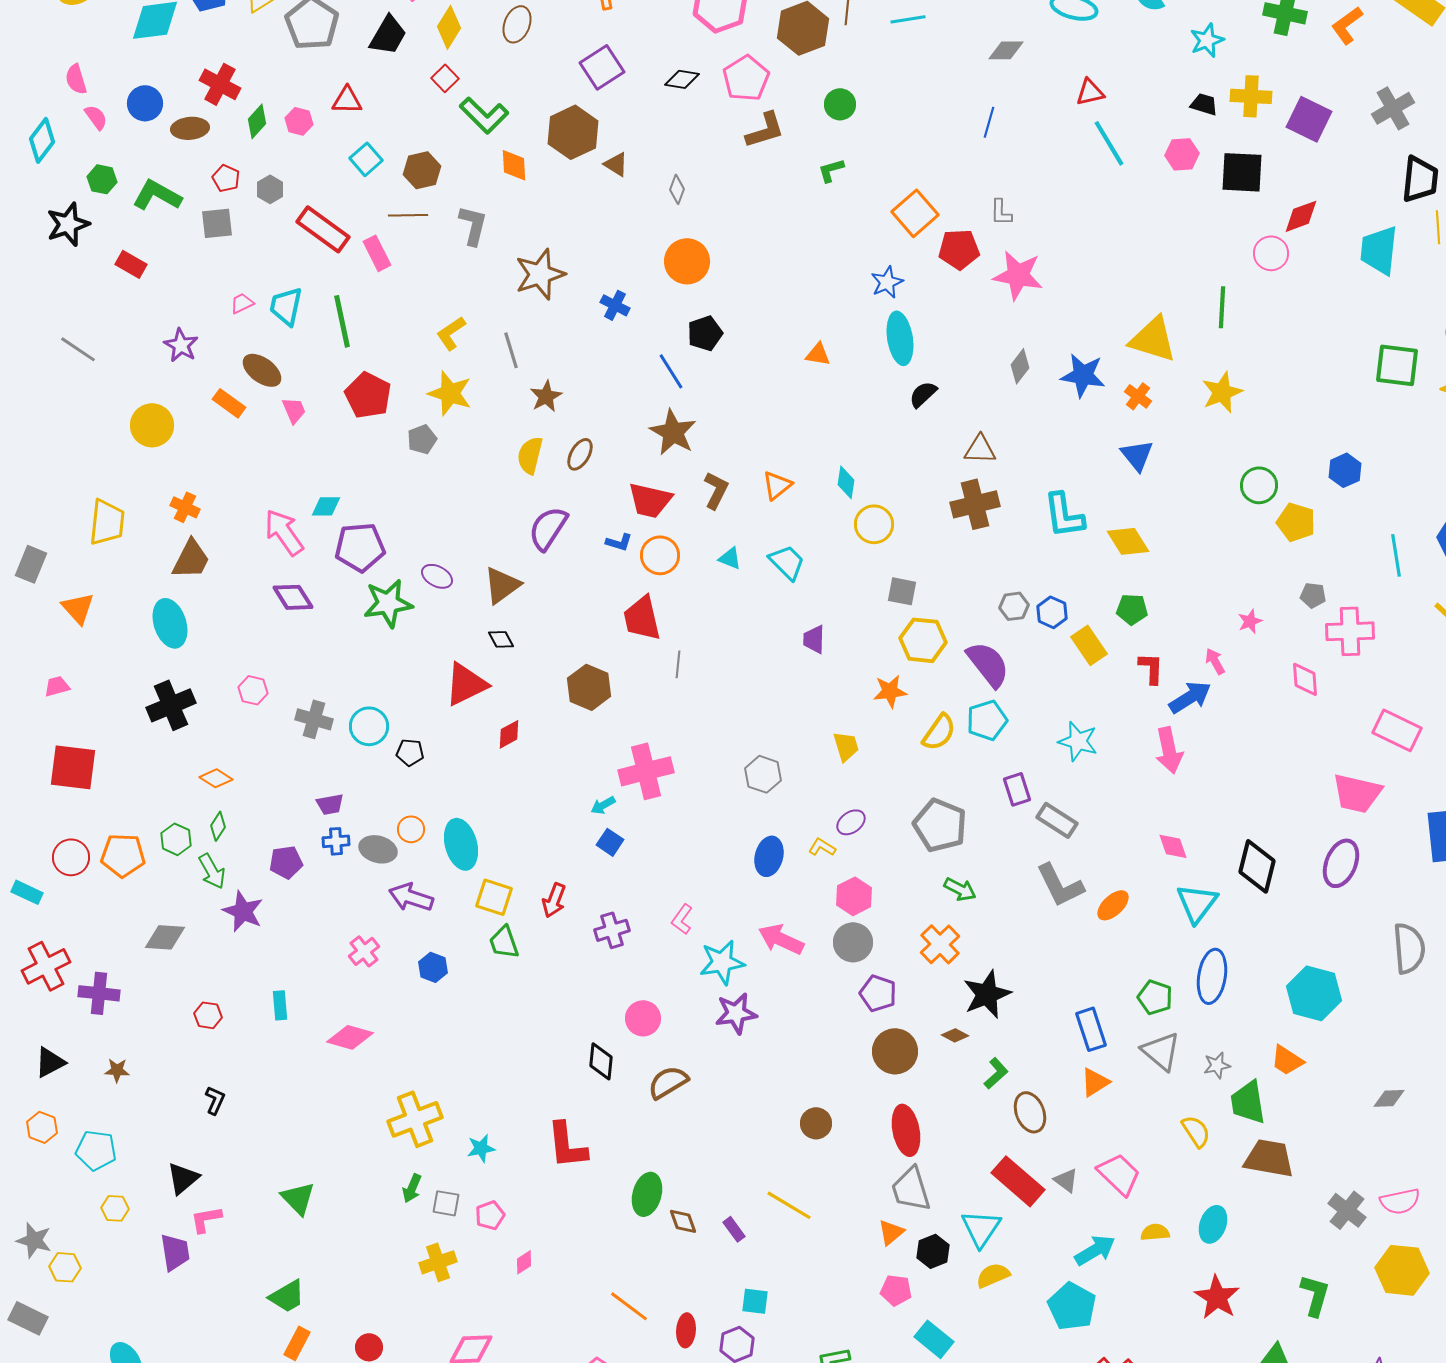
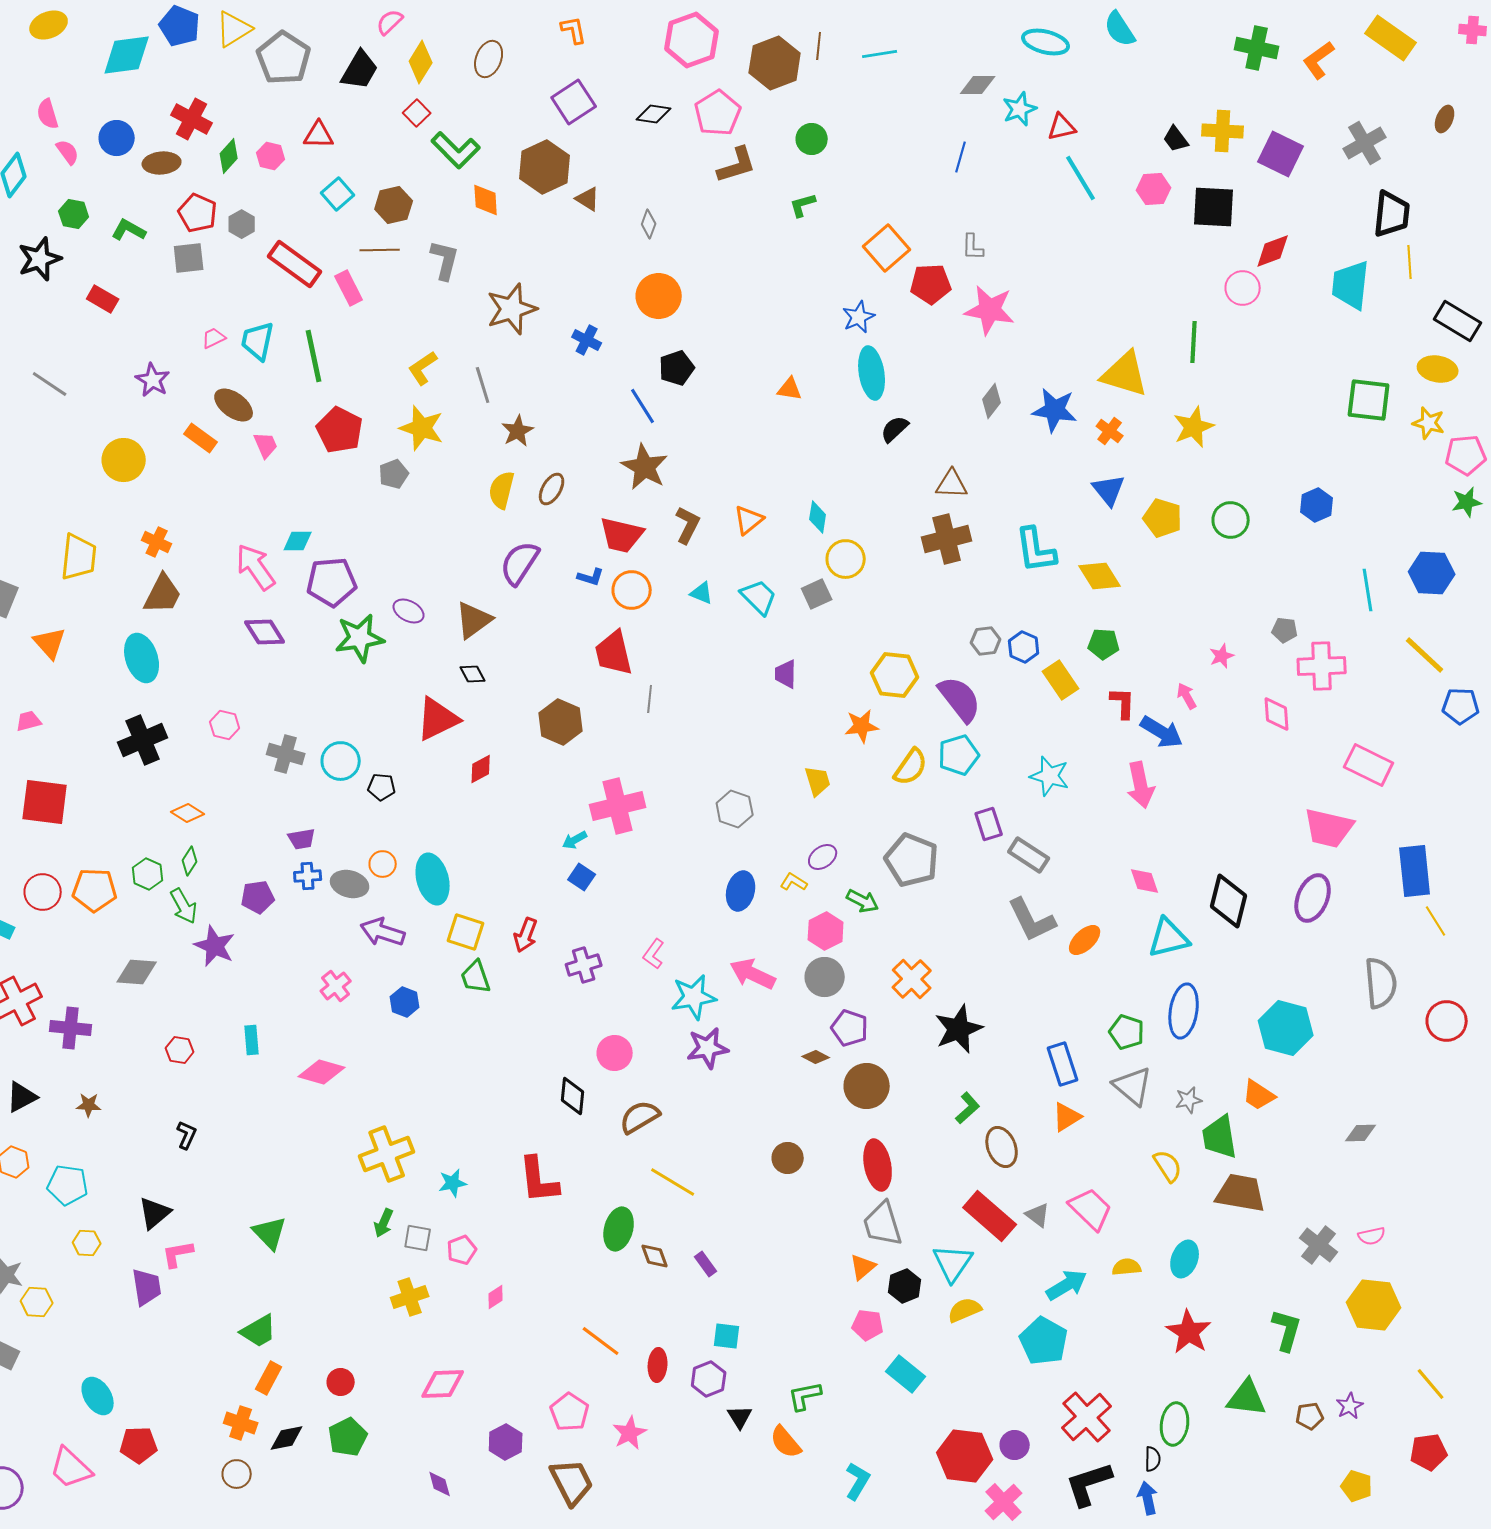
cyan star: (1207, 40) -> (1020, 109), moved
black trapezoid: (1204, 104) -> (1176, 139), turned -144
red pentagon: (226, 178) -> (198, 213), size x1.4
green L-shape: (157, 195) -> (129, 230), size x0.7
yellow pentagon: (1296, 522) -> (1163, 518), moved
gray square: (902, 591) -> (817, 594), moved, turned -36
blue arrow: (1190, 697) -> (1162, 732), turned 63
green arrow: (960, 889) -> (863, 901), moved
cyan triangle: (1197, 903) -> (1169, 938), turned 39
brown diamond: (955, 1035) -> (816, 1057), moved
pink semicircle: (1400, 1201) -> (1372, 1236), size x0.7
yellow line: (789, 1205) -> (673, 1182), moved

